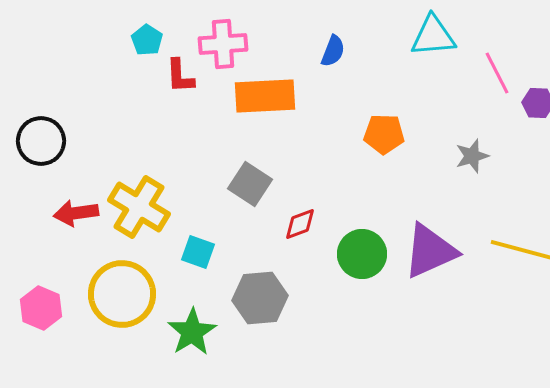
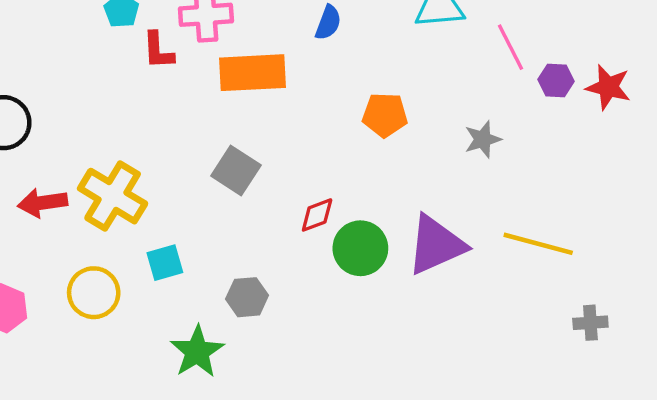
red diamond: (300, 224) -> (317, 215), moved
cyan square: (198, 252) -> (165, 263), moved, turned -36
yellow circle: (122, 294) -> (94, 293), size x0.7
gray hexagon: (260, 298) -> (247, 297), size x0.7
green star: (192, 332) -> (197, 352), moved

